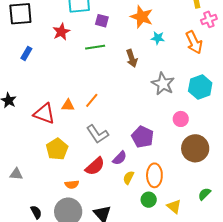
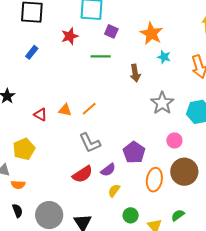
red triangle: (44, 114) -> (40, 115), size x0.6
yellow pentagon: (57, 149) -> (24, 149), moved
orange ellipse: (154, 175) -> (154, 180), moved
orange semicircle: (72, 184) -> (18, 185), moved
green semicircle: (204, 194) -> (178, 215), moved

